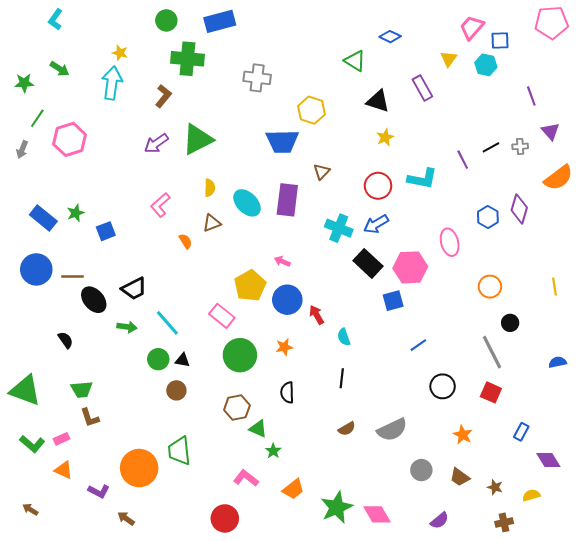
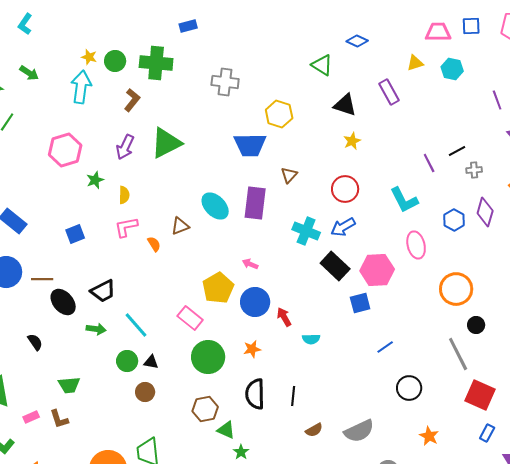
green circle: (166, 20) -> (115, 61), moved
blue rectangle: (220, 21) -> (188, 26), size x0.6
pink trapezoid: (472, 27) -> (438, 32), turned 48
blue square: (500, 41) -> (471, 26), moved
yellow triangle: (449, 59) -> (415, 63), turned 36
pink hexagon: (70, 139) -> (65, 150), moved
purple arrow: (156, 143) -> (125, 147), turned -30
gray cross: (520, 146) -> (474, 170), moved
cyan L-shape: (422, 179) -> (404, 200), moved, turned 52
yellow semicircle: (210, 188) -> (124, 195), moved
pink L-shape: (160, 205) -> (126, 227), moved, turned 30
green star: (76, 213) -> (95, 180), moved
orange circle: (490, 287) -> (456, 289), size x1.4
cyan semicircle: (344, 337) -> (311, 339), turned -72
black line: (342, 378) -> (293, 396), moved
green trapezoid: (82, 389) -> (69, 385), moved
black semicircle: (287, 392) -> (255, 394), size x1.4
red square: (491, 392) -> (480, 395), moved, size x1.4
pink rectangle: (61, 439) -> (31, 417), moved

